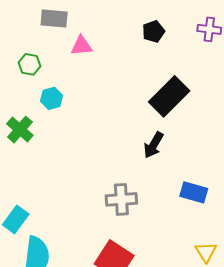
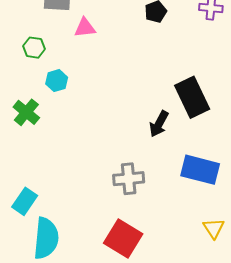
black rectangle: (169, 96) -> (192, 97), moved, turned -69
blue rectangle: (194, 192) -> (200, 170), size x1.4

